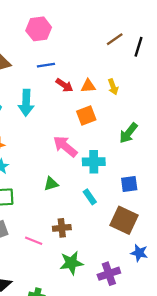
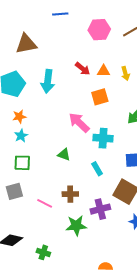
pink hexagon: (39, 29) -> (99, 30), moved
blue line: (46, 65) -> (60, 14), moved
green triangle: (51, 184) -> (64, 155), turned 32
purple cross: (109, 274) -> (100, 209), moved

